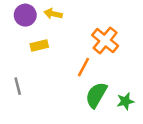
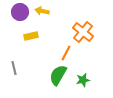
green semicircle: (96, 95) -> (58, 75), moved
green star: (125, 101) -> (83, 80), moved

